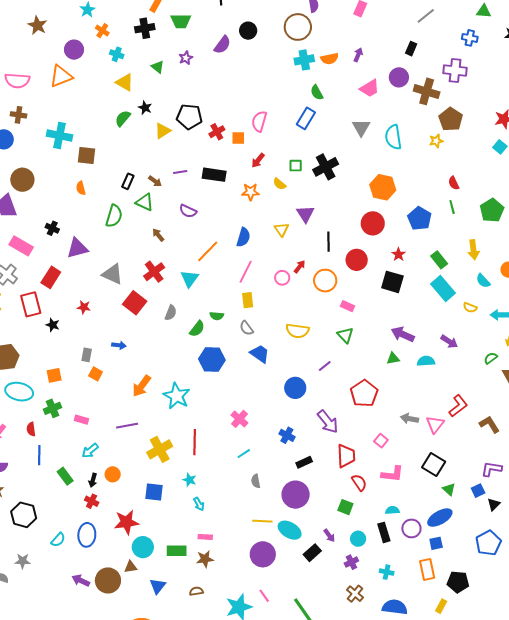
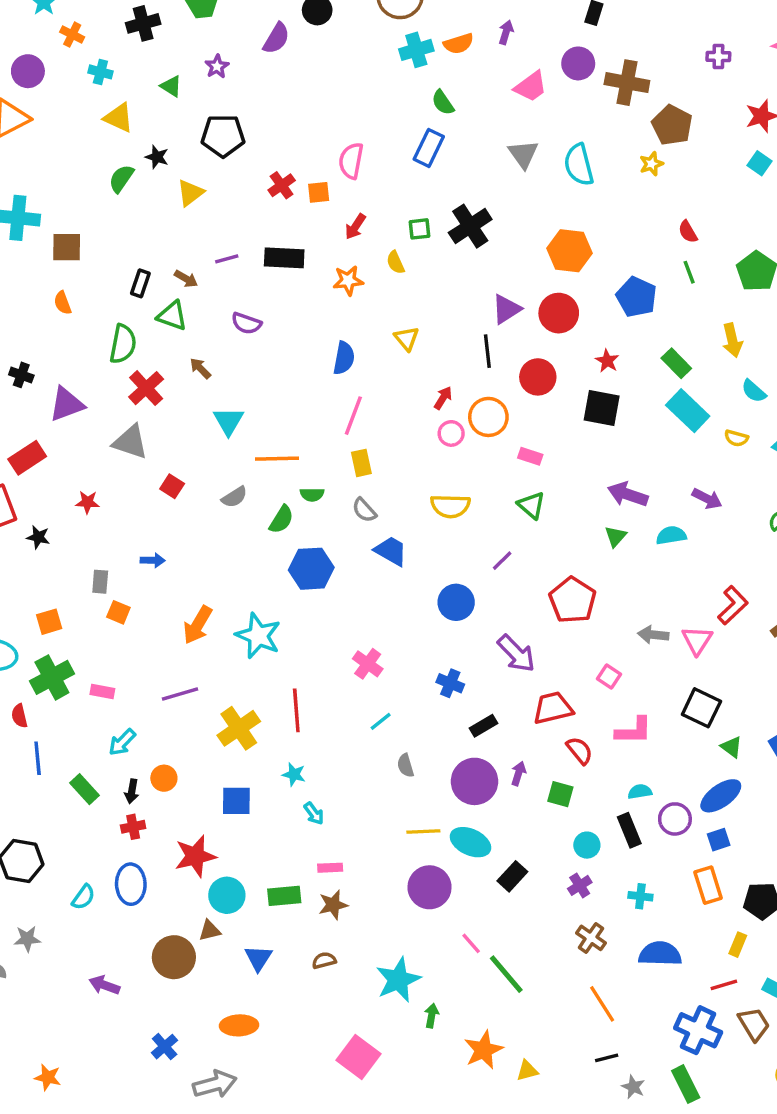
purple cross: (455, 70) -> (718, 56), moved, size x0.6
black pentagon: (189, 117) -> (223, 136), moved
yellow semicircle: (280, 184) -> (396, 262), turned 32
purple triangle: (305, 214) -> (506, 309), moved, turned 36
orange line: (208, 251) -> (277, 459), moved, turned 50
red cross: (154, 272) -> (146, 388), moved
red rectangle: (51, 277) -> (27, 458), turned 30
pink circle: (282, 278) -> (451, 433), moved
cyan triangle: (190, 279) -> (228, 421), moved
red square: (135, 303) -> (172, 486), size x0.6
gray semicircle: (171, 313) -> (234, 497), turned 42
green triangle: (393, 358) -> (615, 536), turned -32
green cross: (53, 408) -> (52, 677), size x1.4
red trapezoid: (346, 456) -> (553, 708), turned -95
red cross: (92, 501) -> (133, 827), turned -32
purple arrow: (329, 536) -> (518, 773), moved, turned -120
purple arrow: (81, 581) -> (104, 985), moved
pink line: (264, 596) -> (471, 943), moved

